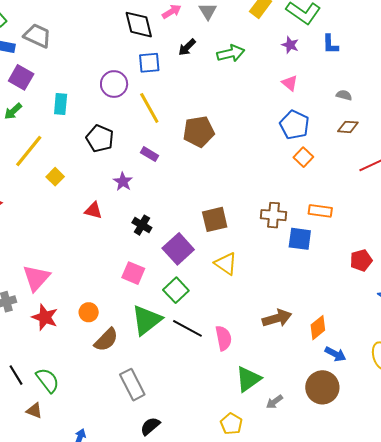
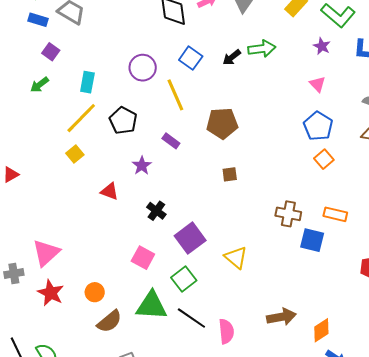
black arrow: (187, 47) -> (232, 57), moved
blue square: (149, 63) -> (191, 58), moved, turned 35
purple square: (21, 77) -> (51, 52), size x0.7
yellow line: (29, 151) -> (81, 118), moved
brown square: (215, 219) -> (230, 174), moved, size x0.6
green triangle: (147, 320) -> (152, 306), turned 36

